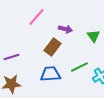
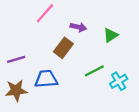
green triangle: (93, 36) -> (111, 35), turned 32
blue trapezoid: (50, 74) -> (46, 79), moved

